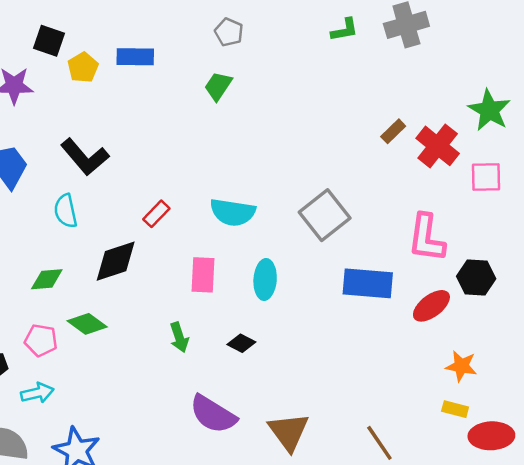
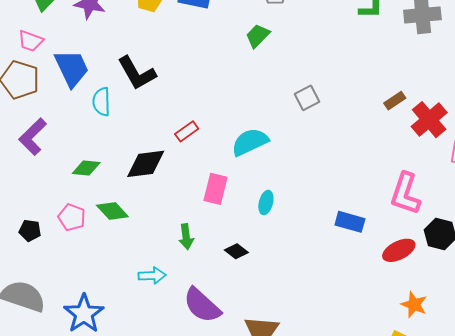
cyan semicircle: (66, 211) -> (101, 102), moved
cyan semicircle: (233, 212) -> (250, 142), turned 135
gray square: (325, 215) -> (307, 98), moved, size x0.6
cyan ellipse: (265, 280) -> (266, 202), size x0.7
blue rectangle: (368, 283) -> (350, 222), size x0.7
cyan arrow: (37, 393) -> (152, 276), moved

